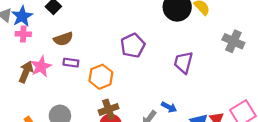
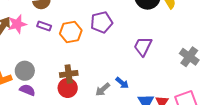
gray cross: (233, 41) -> (189, 57), moved
orange hexagon: (101, 77) -> (71, 32), moved

